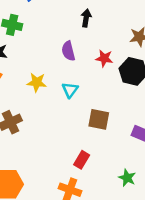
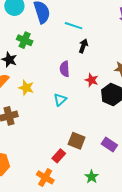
yellow star: (37, 82) -> (26, 88), moved
brown square: (99, 119) -> (77, 141), moved

